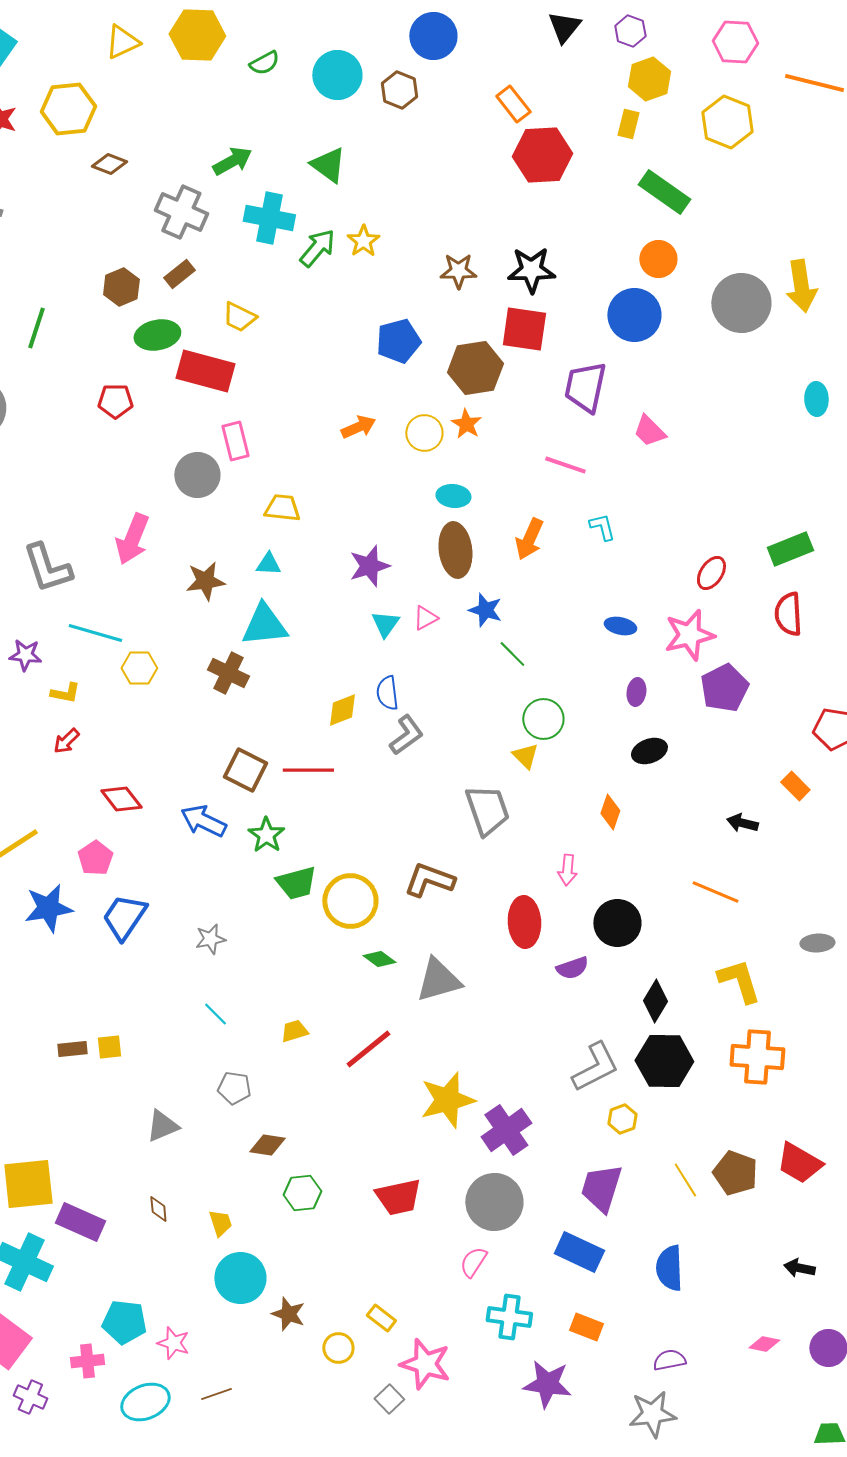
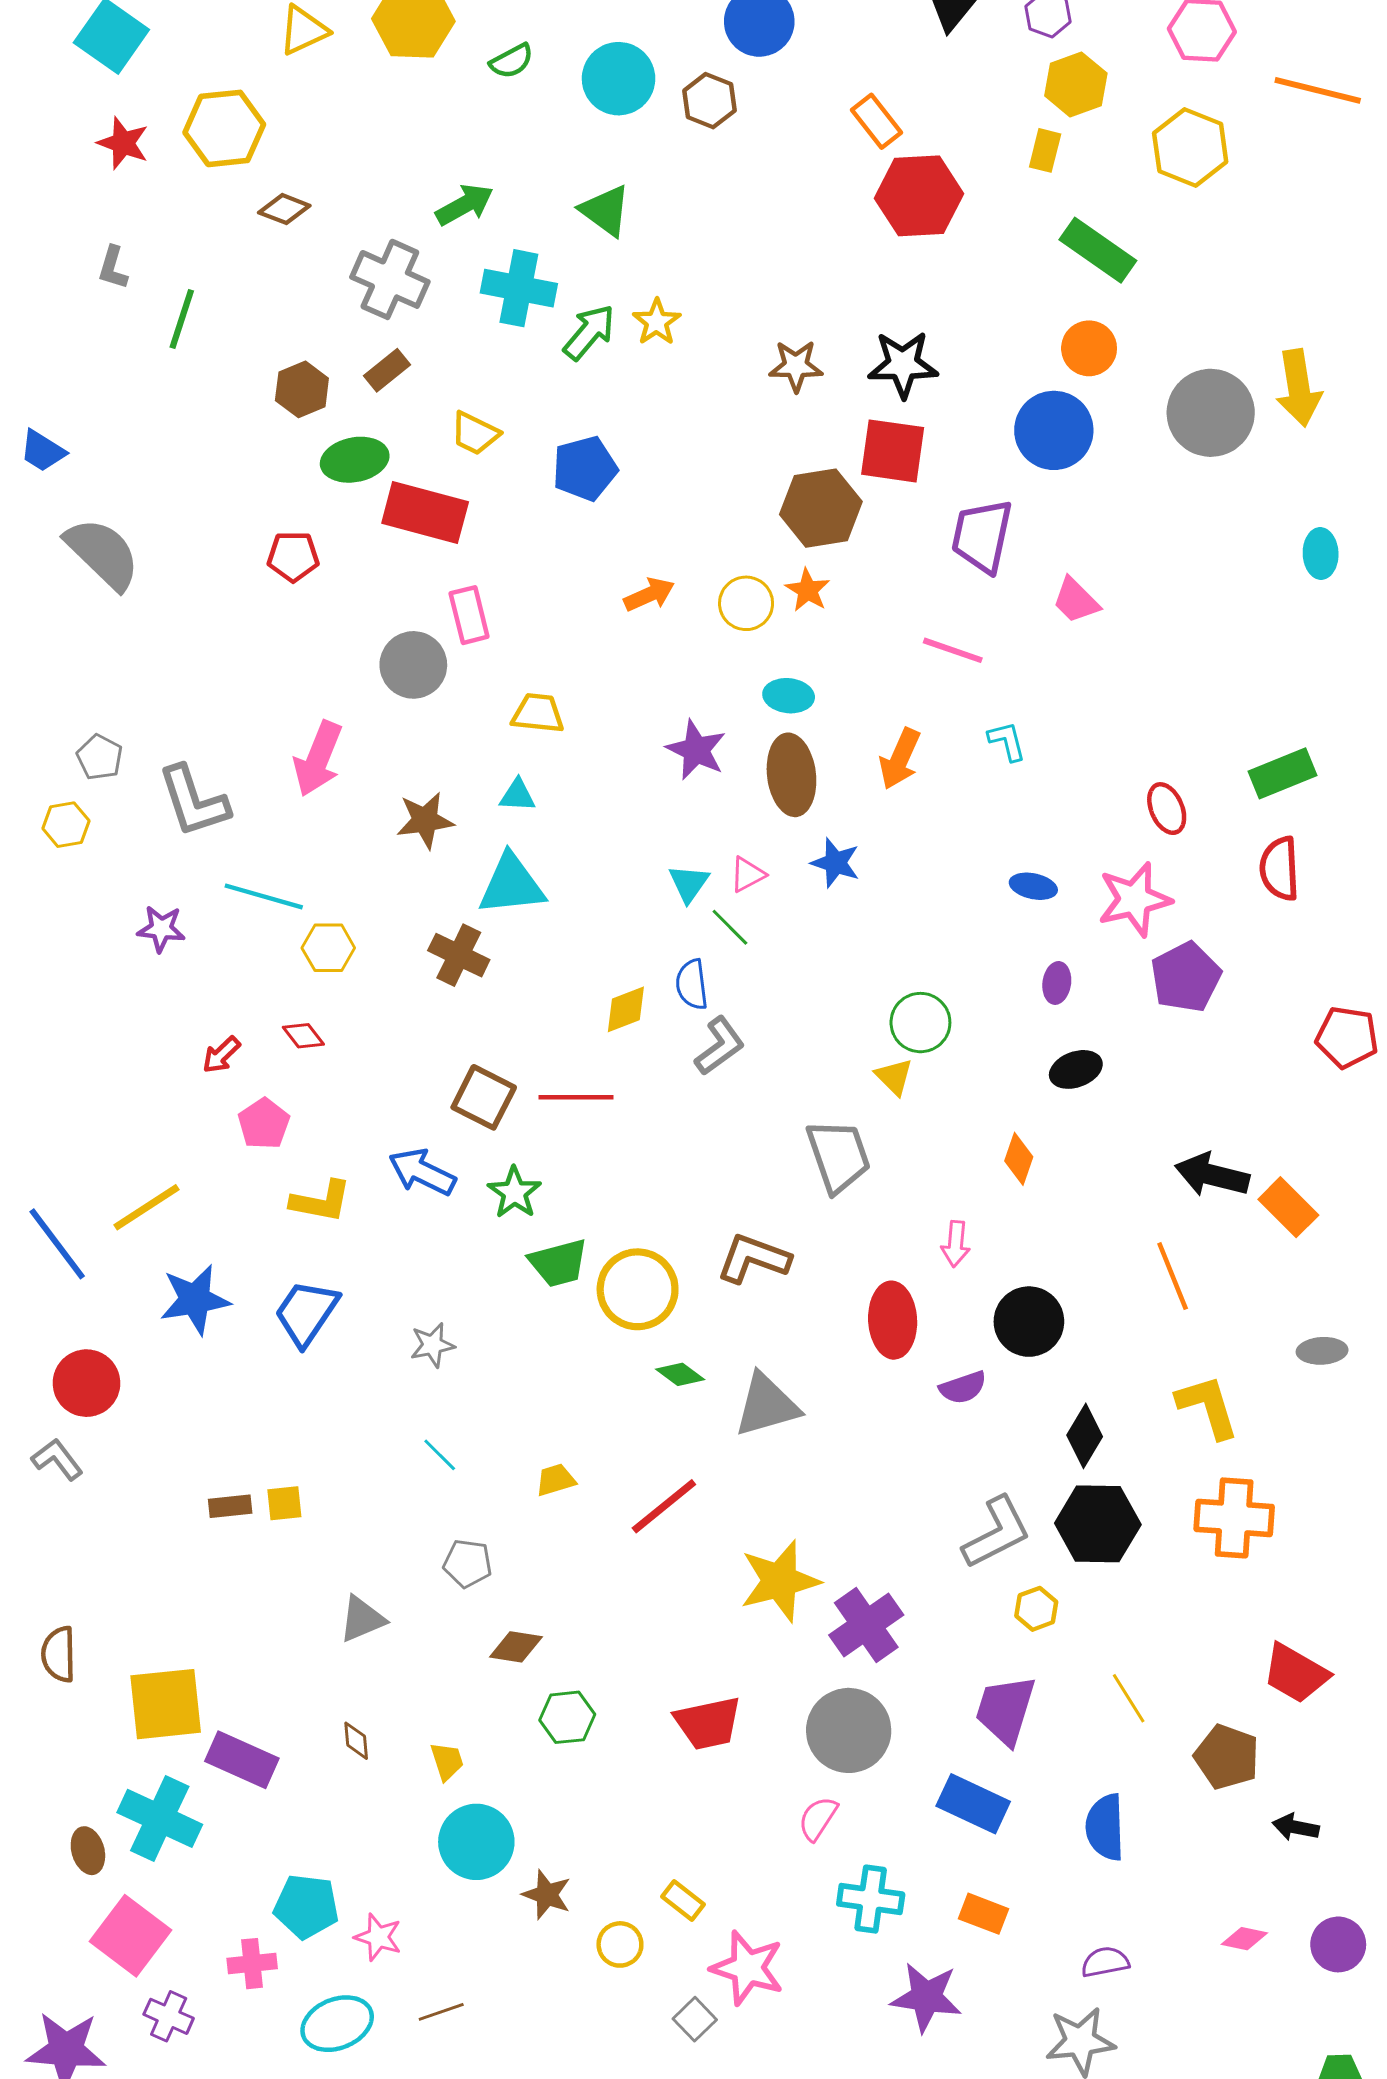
green line: (36, 328) -> (182, 319), moved
blue pentagon: (398, 341) -> (585, 469), moved
purple star: (369, 566) -> (696, 750), moved, turned -30
red ellipse: (711, 573) -> (1167, 809), turned -56
green line: (512, 654) -> (730, 927), moved
yellow L-shape: (65, 693) -> (321, 1201), moved, size x1.4
orange rectangle: (795, 786) -> (1288, 1207), moved, size x1.4
red diamond: (121, 799) -> (303, 1036), moved, size x0.7
black arrow: (742, 823) -> (1212, 1175), size x1.6
pink pentagon: (95, 858) -> (264, 1124), moved
orange line: (715, 892) -> (1173, 1276), turned 45
brown pentagon: (735, 1173) -> (1227, 1757), moved

